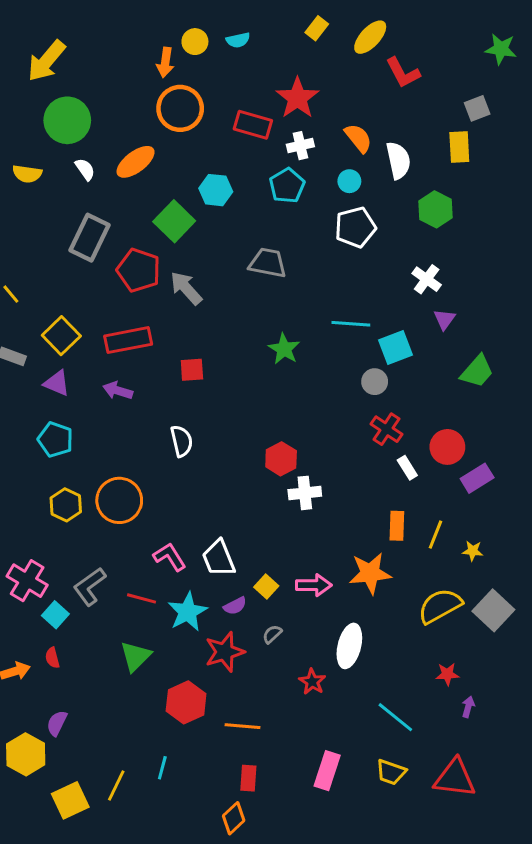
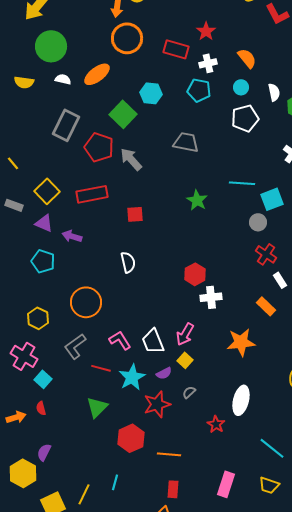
red star: (297, 98) -> (206, 31), size x0.7
white semicircle: (398, 160) -> (274, 92), moved, size x0.7
white semicircle: (85, 169) -> (63, 79), turned -42
cyan pentagon: (287, 186) -> (199, 90), turned -30
purple arrow: (118, 391) -> (72, 236), moved
yellow hexagon: (66, 505) -> (38, 318), moved
orange rectangle: (397, 526) -> (266, 306), moved, turned -48
orange star: (370, 573) -> (241, 342), moved
pink arrow: (314, 585) -> (185, 334), moved, turned 120
gray L-shape: (90, 587) -> (75, 346), moved

